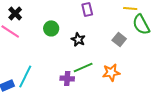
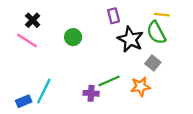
green semicircle: (141, 24) -> (156, 33), moved
black star: (78, 39) -> (130, 39), moved, size x1.6
gray square: (119, 39) -> (153, 63), moved

